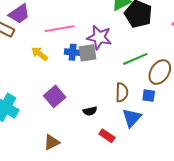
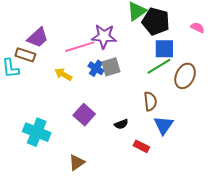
purple star: (99, 37) -> (104, 36), moved
blue cross: (73, 52) -> (96, 68), turned 35
blue square: (149, 96) -> (164, 49), moved, size x1.5
brown triangle: (52, 142) -> (77, 162), moved

